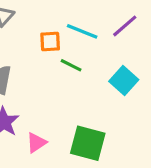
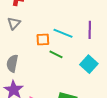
purple line: (125, 26) -> (90, 30), turned -48

